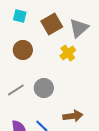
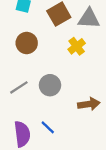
gray triangle: (79, 28) -> (89, 19), turned 45
brown arrow: (73, 116) -> (89, 104), moved

